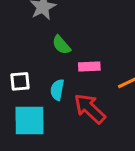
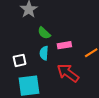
cyan semicircle: (57, 90) -> (44, 53), moved

